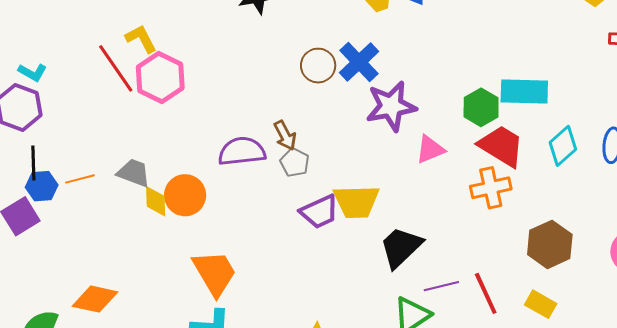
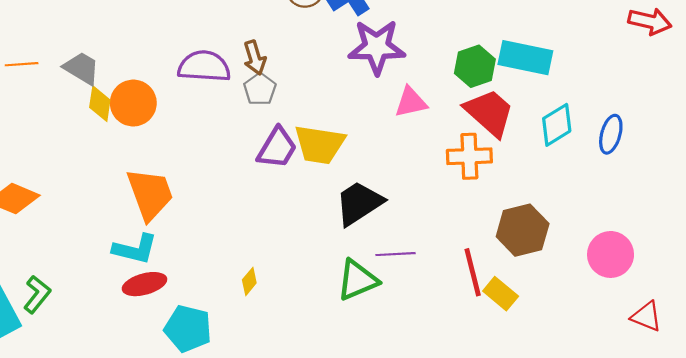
purple trapezoid: (319, 212) -> (277, 148), turned -45
red line: (486, 293) -> (473, 272), moved

